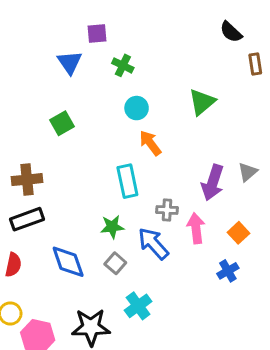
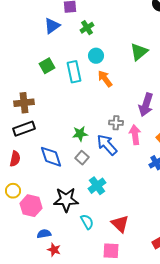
blue triangle: (70, 62) -> (52, 26), turned 30
green cross: (123, 65) -> (87, 28), turned 32
cyan rectangle: (127, 181) -> (74, 72), moved

